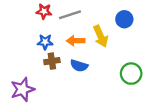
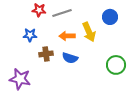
blue star: (45, 42) -> (30, 35), moved
purple star: (22, 89) -> (20, 79), turned 30

